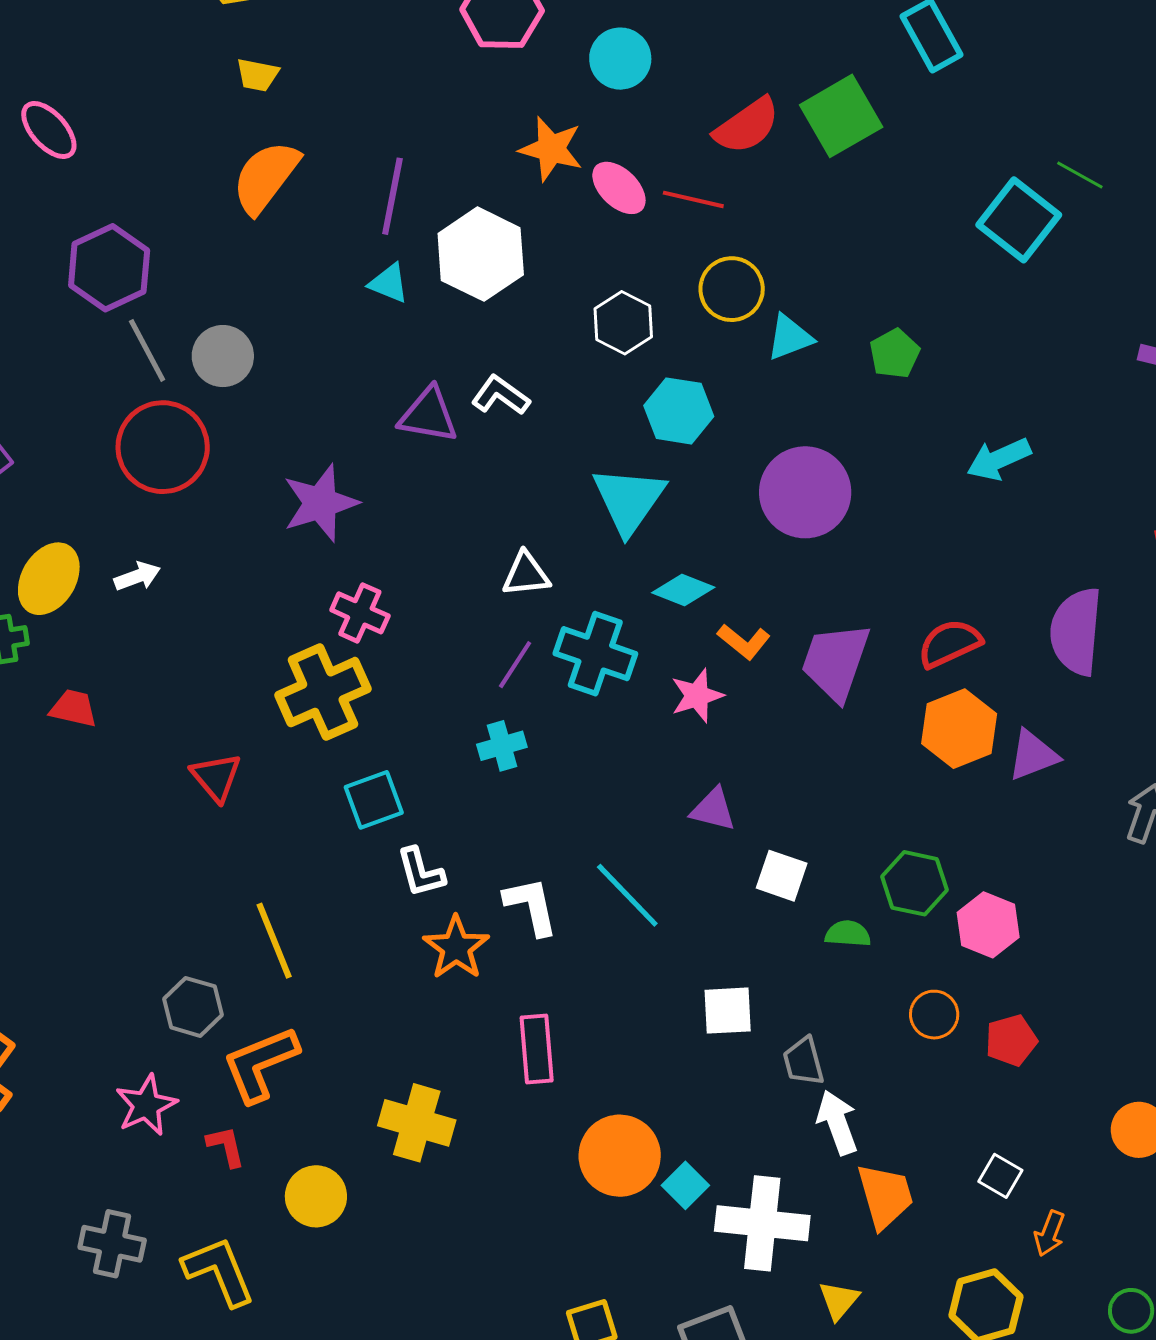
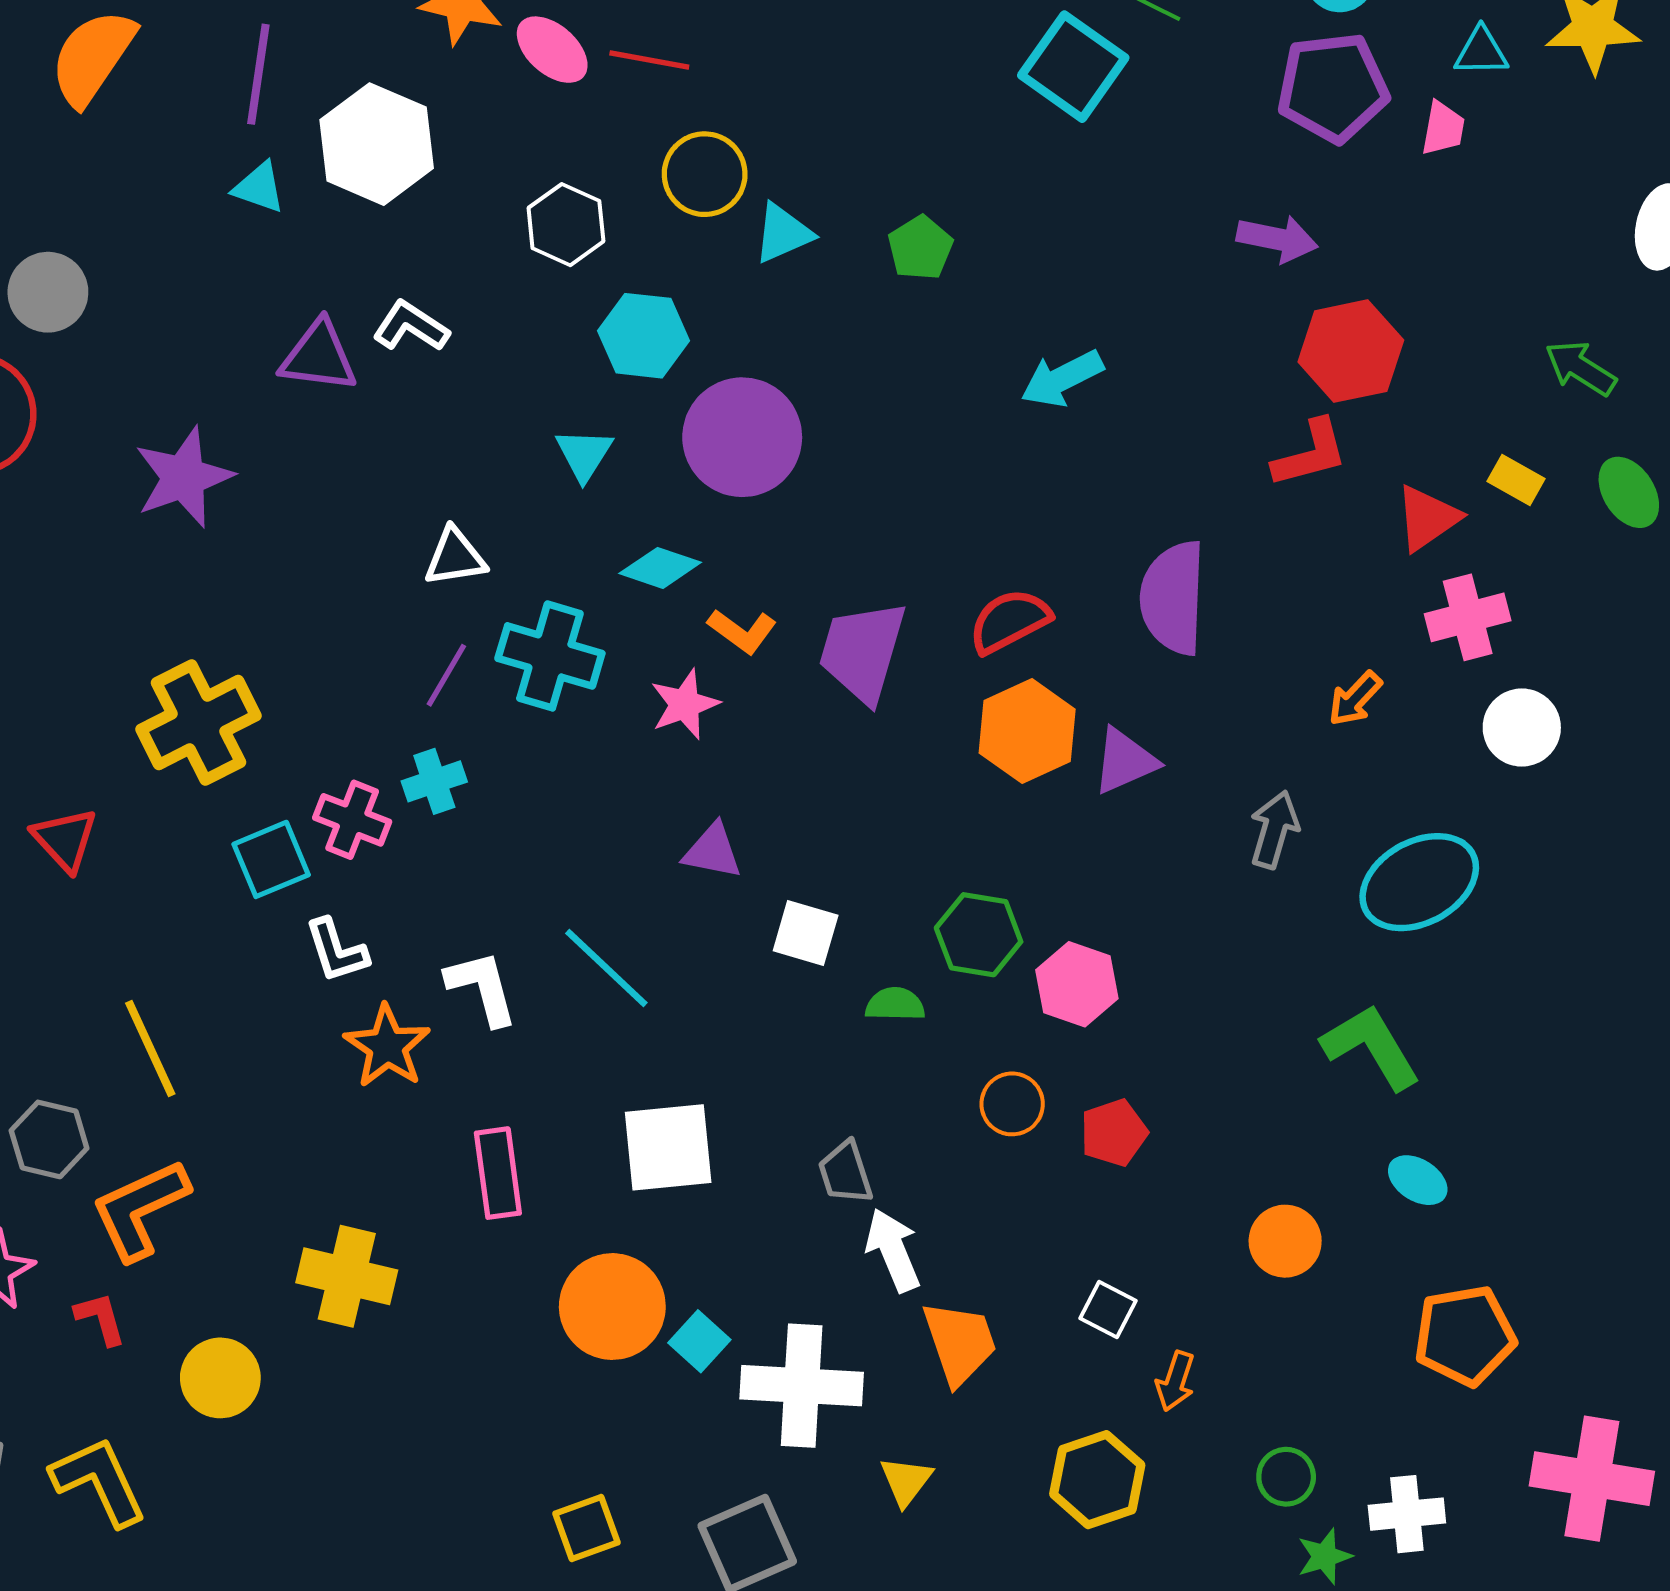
purple circle: (805, 492) -> (742, 437), moved
cyan triangle: (629, 500) -> (584, 454), size x0.6
pink cross: (360, 613) -> (352, 820), moved
white square: (728, 1011) -> (668, 1147), moved, size x1.4

